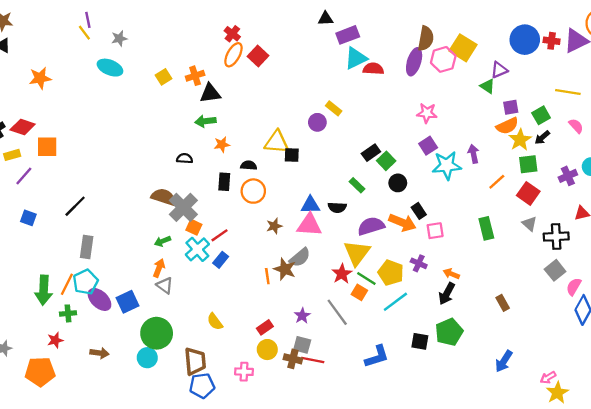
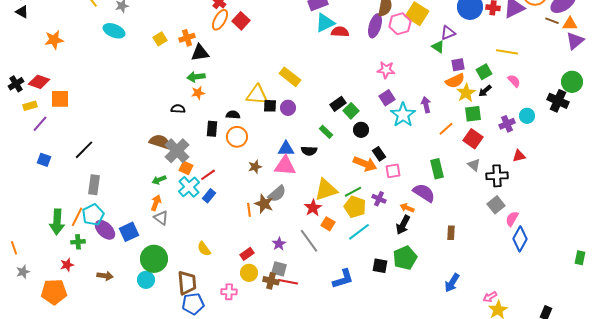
yellow rectangle: (334, 108) -> (290, 77), moved, size x1.5
purple circle: (317, 122) -> (288, 108), moved
orange star: (222, 144) -> (198, 93), moved
cyan star: (447, 165) -> (403, 115), turned -30
purple semicircle: (371, 226) -> (424, 193), moved, turned 50
yellow triangle: (357, 253) -> (326, 190), turned 35
green line: (366, 278) -> (353, 192), moved, turned -60
brown rectangle: (503, 303) -> (451, 233), turned 32

